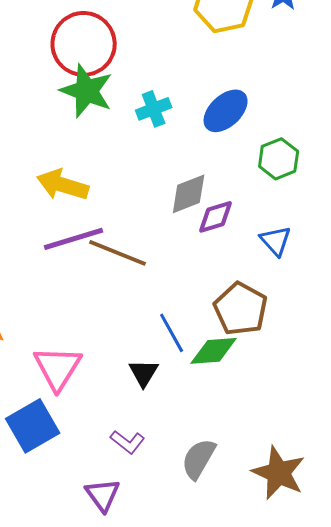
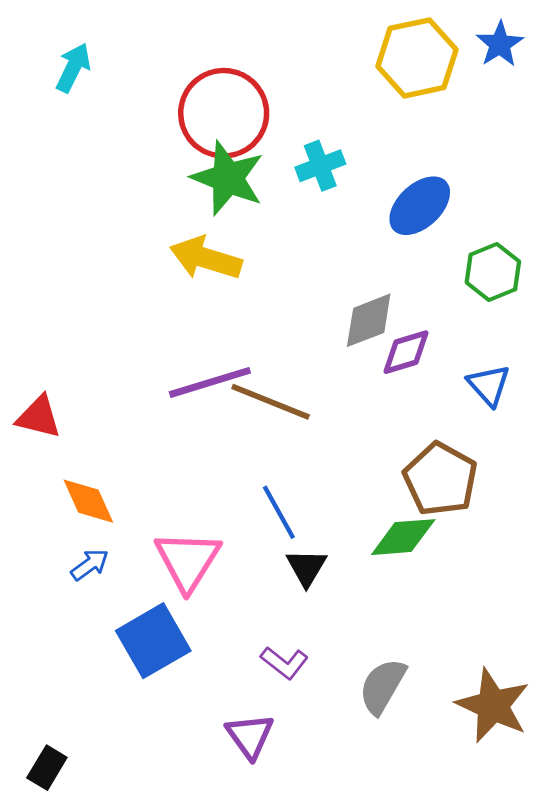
cyan cross: (154, 109) -> (320, 166), moved
yellow arrow: (63, 185) -> (206, 258), moved
blue line: (172, 333) -> (279, 512), moved

